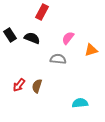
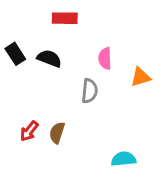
red rectangle: (42, 12) -> (65, 18), turned 63
pink semicircle: (68, 38) -> (105, 58), turned -40
gray semicircle: (58, 59) -> (90, 91), turned 91

